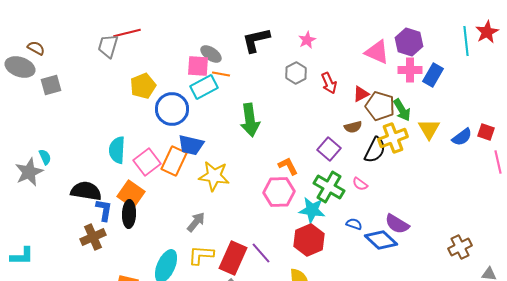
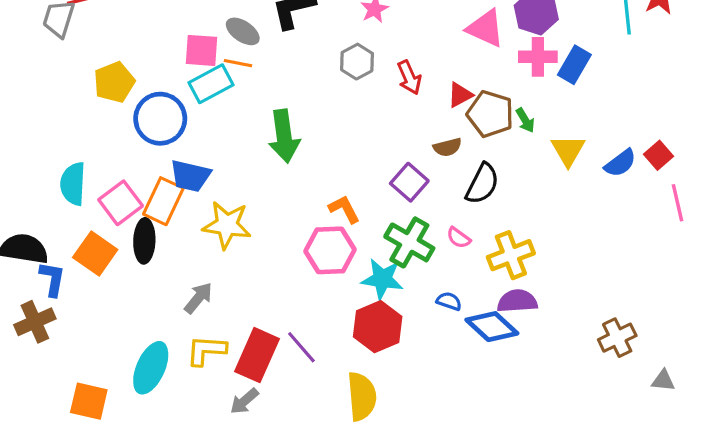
gray ellipse: (211, 54) -> (243, 31), moved
green arrow: (402, 110) -> (525, 120), size x0.7
red square: (486, 132) -> (658, 155), turned 30
yellow cross: (393, 138) -> (511, 255), moved
black ellipse: (129, 214) -> (144, 241), moved
purple semicircle: (397, 224) -> (517, 301), turned 145

